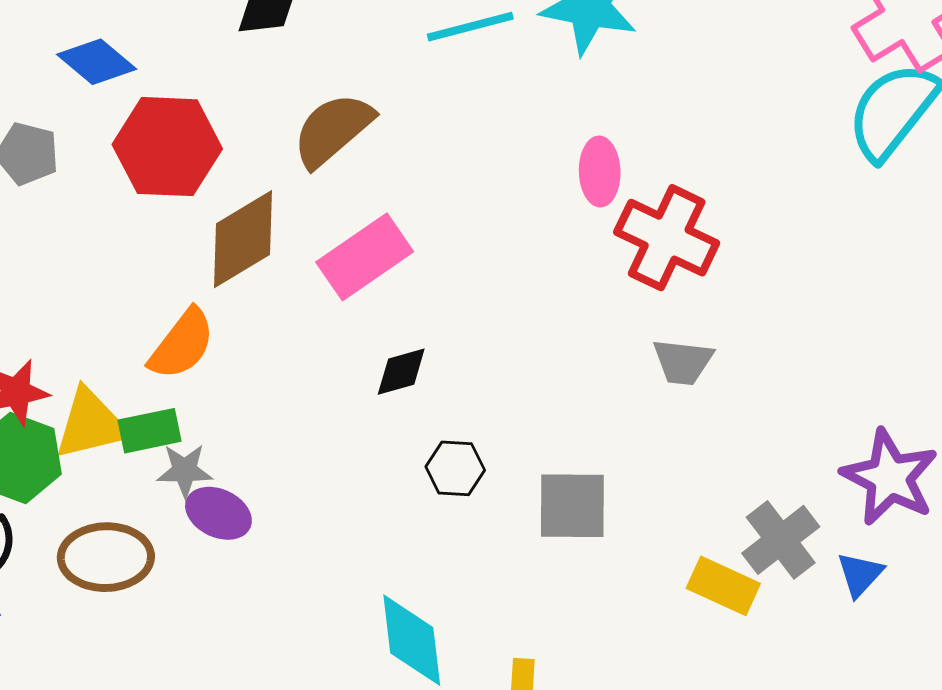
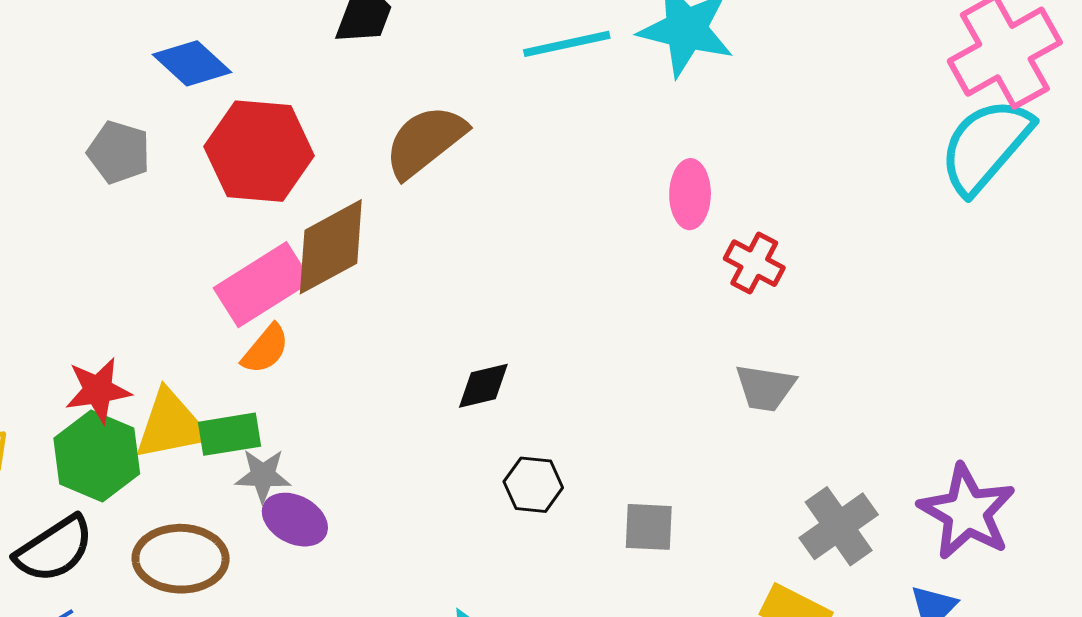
red cross: (667, 238) -> (754, 263), size x0.6
pink rectangle: (365, 257) -> (262, 285), moved
orange semicircle: (182, 344) -> (265, 349), size x0.7
gray square: (572, 506) -> (649, 527), size x0.7
gray cross: (781, 540) -> (839, 526), moved

